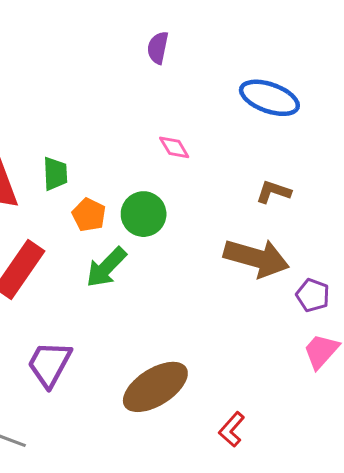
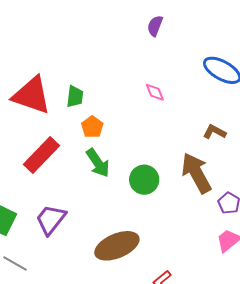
green circle: (144, 214) -> (144, 180), moved
brown arrow: (256, 258) -> (196, 173), turned -144
green arrow: (106, 267) -> (98, 163), turned -88

